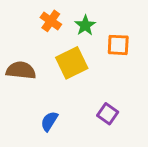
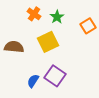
orange square: (118, 45) -> (88, 26), moved, turned -35
purple square: (108, 114) -> (55, 76), moved, size x1.5

